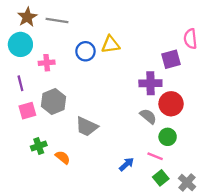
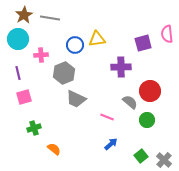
purple square: (171, 59) -> (143, 43), moved
purple cross: (150, 83) -> (121, 67), moved
gray hexagon: (54, 101) -> (64, 73), moved
gray trapezoid: (87, 127) -> (76, 99), moved
pink line: (155, 156) -> (107, 117), moved
orange semicircle: (63, 157) -> (54, 149), moved

